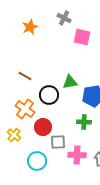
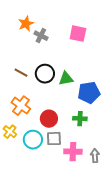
gray cross: (64, 18) -> (41, 36), moved
black circle: (49, 95) -> (45, 74), moved
red circle: (43, 127) -> (49, 119), moved
cyan circle: (37, 161) -> (33, 140), moved

